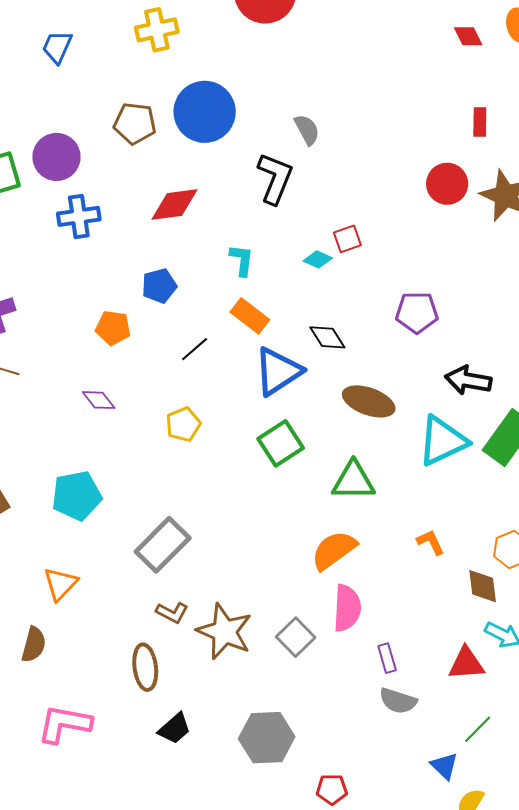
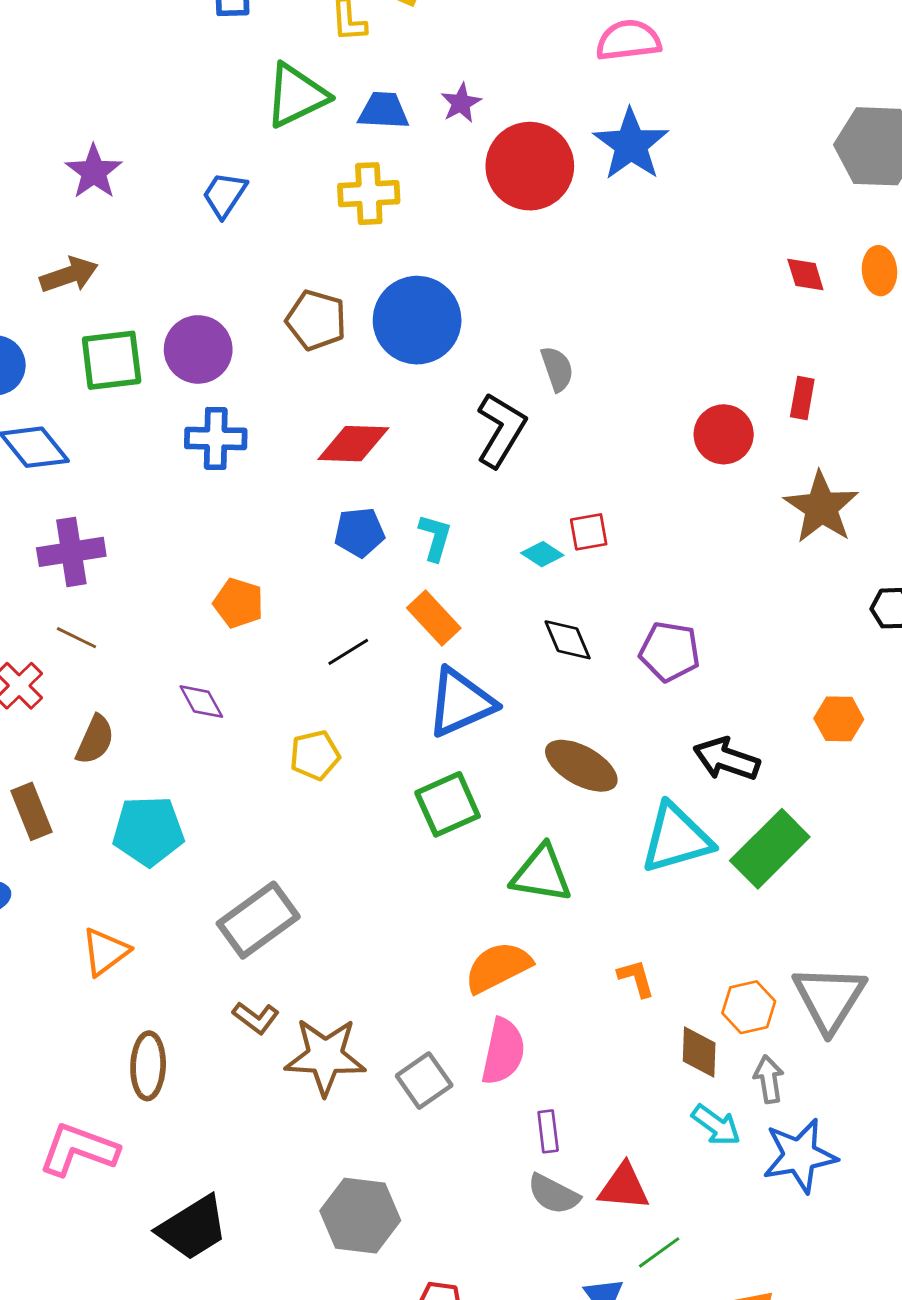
red circle: (447, 184) -> (724, 434), moved
blue pentagon: (159, 286) -> (359, 532), moved
black diamond: (327, 337) -> (568, 640), moved
brown star: (224, 632) -> (325, 1056), turned -30
brown semicircle: (34, 645) -> (95, 740), moved
red triangle: (466, 663) -> (624, 1187), moved
brown ellipse: (145, 667) -> (148, 1066), moved
black trapezoid: (174, 729) -> (193, 1228), moved, size x1.5

